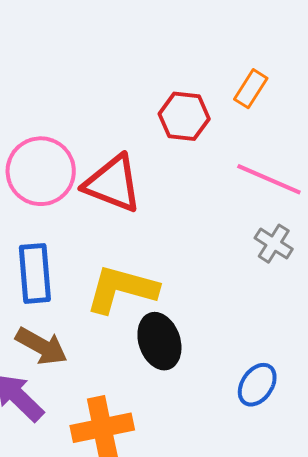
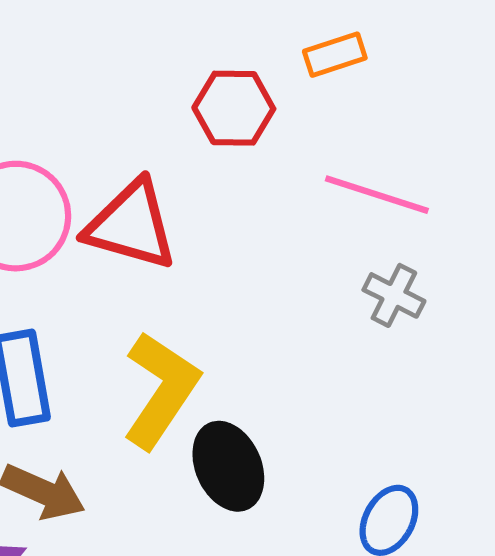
orange rectangle: (251, 89) -> (335, 55), turned 45
yellow L-shape: (122, 289) -> (161, 390), turned 114

